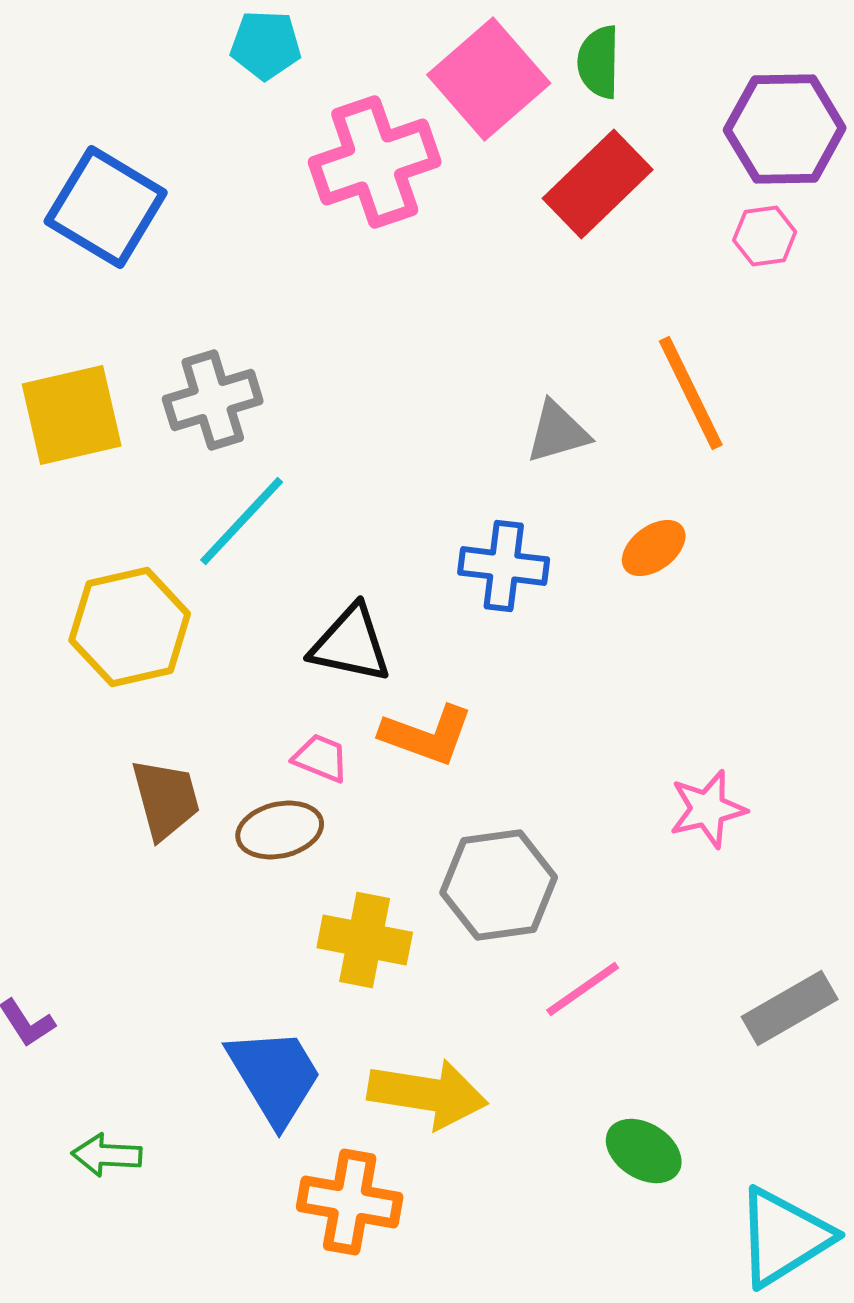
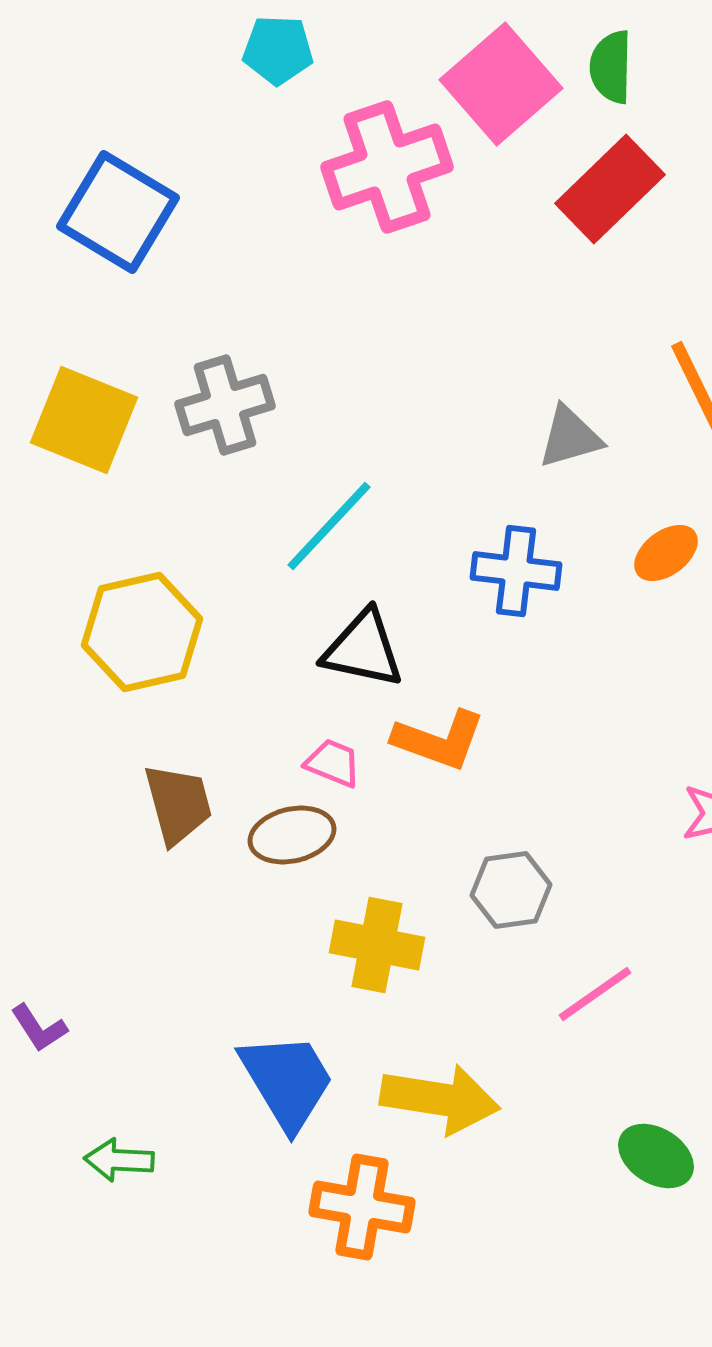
yellow square: (72, 415) -> (84, 420), turned 35
cyan line: (242, 521) -> (329, 526), moved
gray hexagon: (499, 885) -> (511, 890), size x0.7

